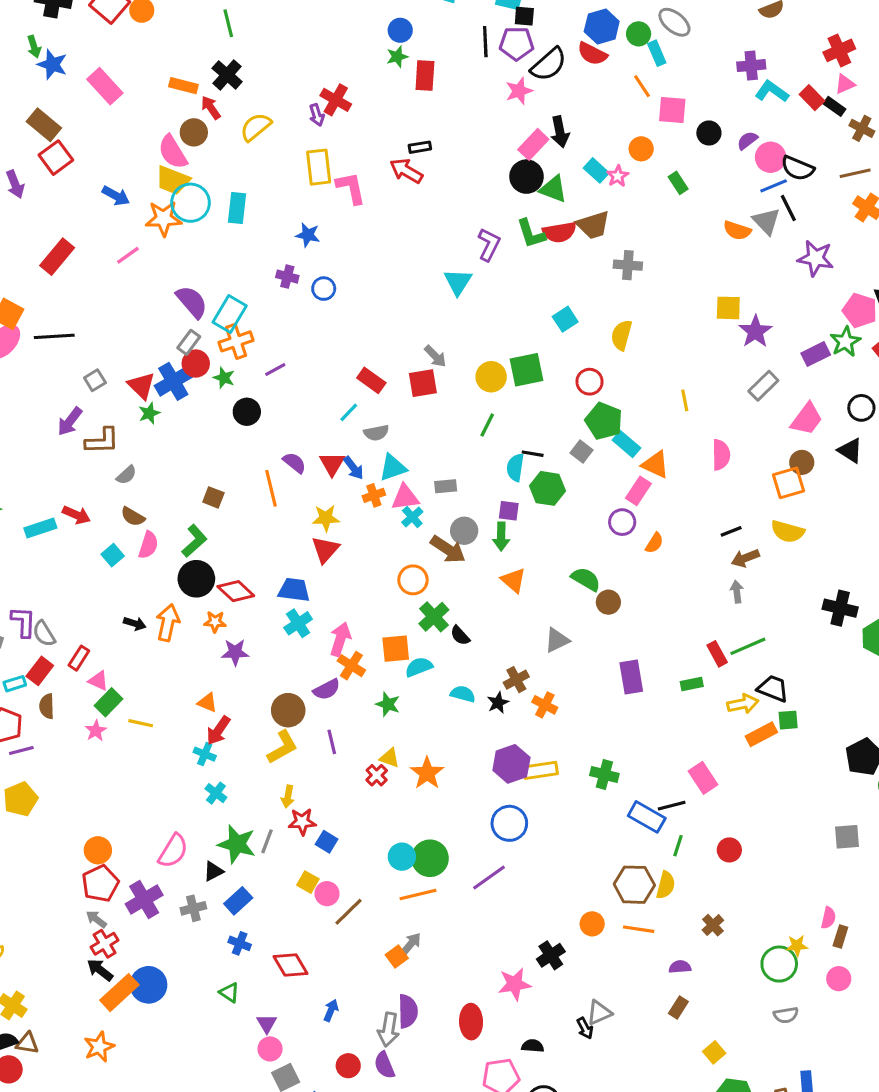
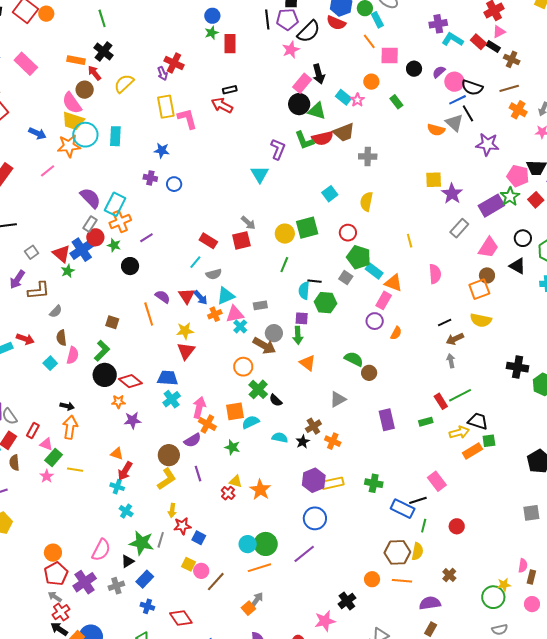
purple rectangle: (816, 354) -> (491, 206), size x1.4
brown semicircle: (133, 517) -> (61, 338), turned 56
orange arrow: (168, 623) -> (70, 427), moved
purple semicircle: (680, 967) -> (430, 603), size x1.5

